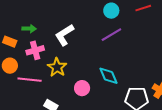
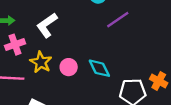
purple line: (111, 35) -> (118, 20), moved
pink circle: (82, 88) -> (69, 67), moved

